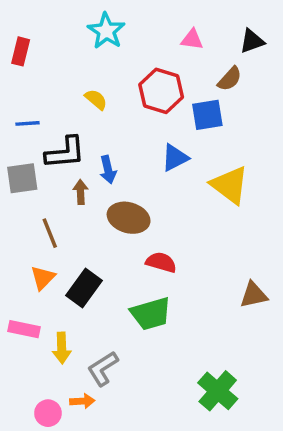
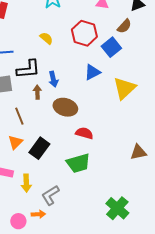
blue square: (207, 115) -> (111, 47), turned -30
yellow triangle: (230, 185) -> (124, 88), turned 40

